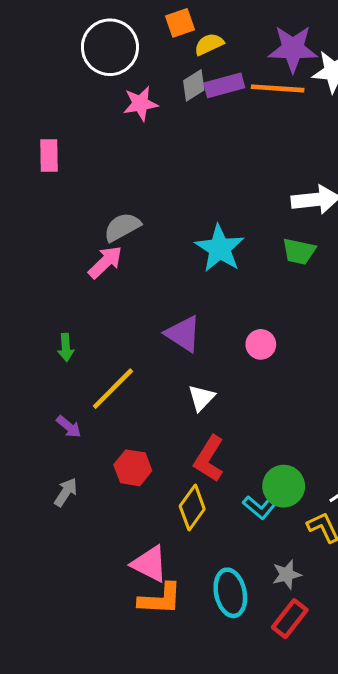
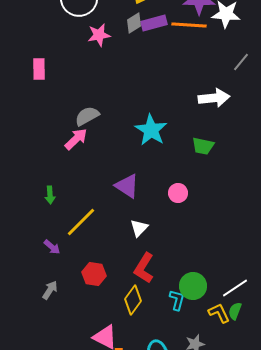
green trapezoid: (299, 251) -> (203, 146), moved
cyan L-shape: (259, 507) -> (177, 300), turned -115

